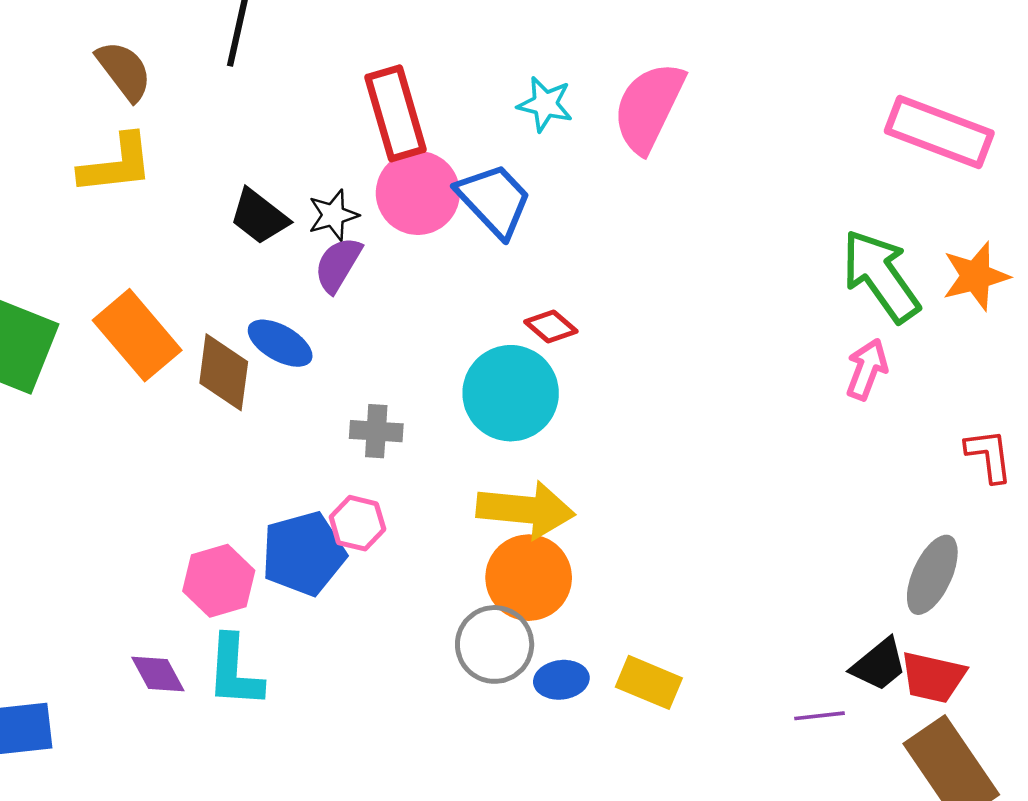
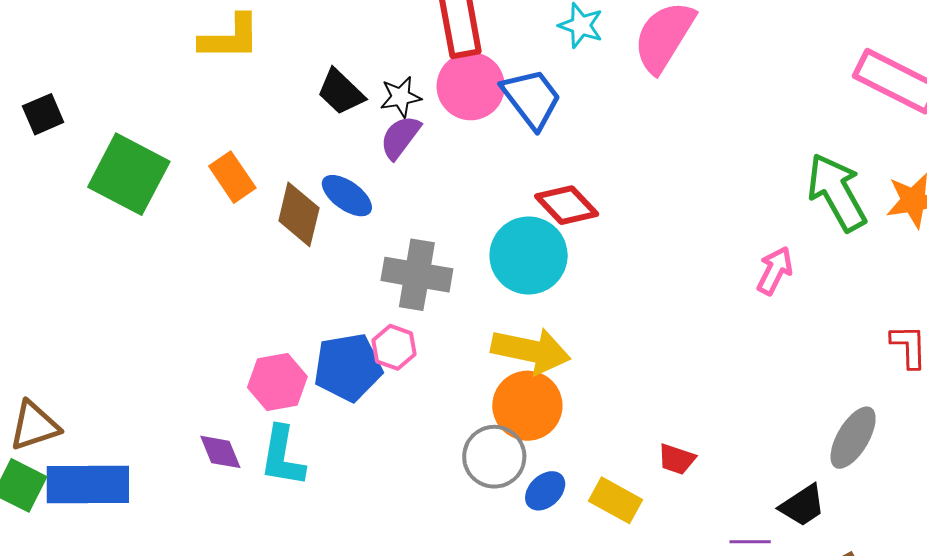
red diamond: (551, 326) -> (567, 205), size x1.5
orange rectangle: (137, 335) -> (232, 177), size x0.7
pink arrow: (867, 369) -> (775, 271), moved
gray cross: (376, 431) -> (417, 275), size x1.6
red trapezoid: (933, 677) -> (677, 459), moved, size x0.7
blue ellipse: (561, 680) -> (545, 491), turned -42

